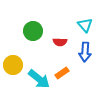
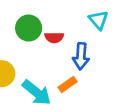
red semicircle: (60, 42) -> (54, 37), moved
blue arrow: (85, 52) -> (81, 56), moved

